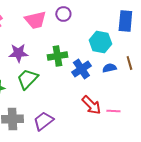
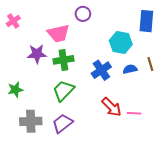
pink trapezoid: (35, 20) -> (58, 33), moved
green cross: (57, 56) -> (63, 60), moved
green trapezoid: (27, 79) -> (63, 91), moved

